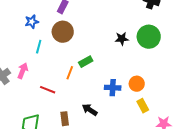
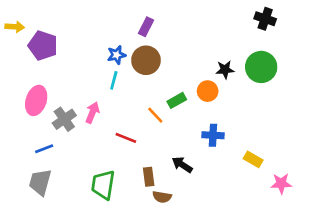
blue star: (32, 22) -> (117, 55), moved
orange line: (70, 73) -> (155, 115), turned -64
orange circle: (137, 84) -> (208, 91), moved
yellow rectangle: (143, 106) -> (253, 159), turned -32

